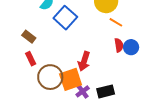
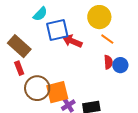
blue square: (65, 18) -> (57, 30), turned 30
brown rectangle: (29, 37) -> (19, 46), size x1.6
red arrow: (84, 61) -> (72, 41), moved, turned 90

